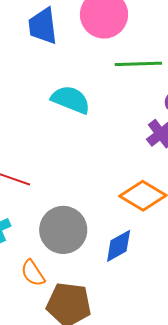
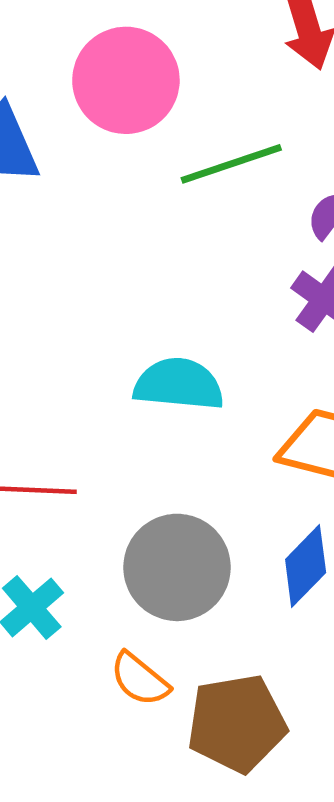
cyan semicircle: (71, 100) -> (179, 384), moved

